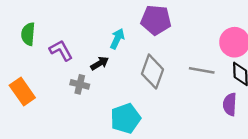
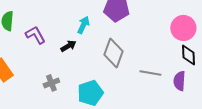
gray line: (202, 70) -> (150, 73), moved
gray cross: (80, 84) -> (51, 83), moved, turned -35

